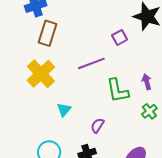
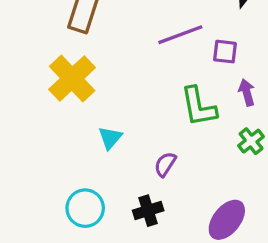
purple square: (120, 37) -> (225, 52), moved, turned 35
purple line: (91, 63) -> (180, 35), moved

